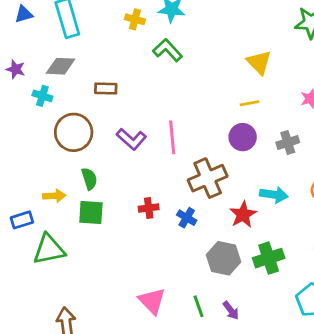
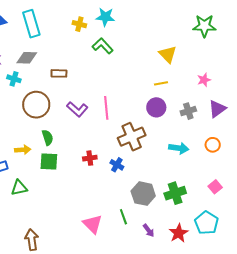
red star: (243, 215) -> (179, 233), moved
green triangle: (49, 249) -> (19, 188), size x0.7
green line: (198, 306) -> (123, 217), moved

